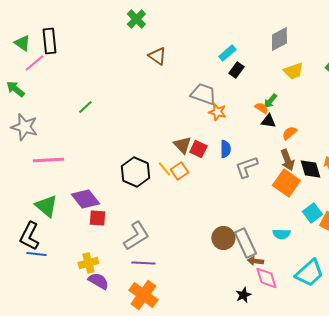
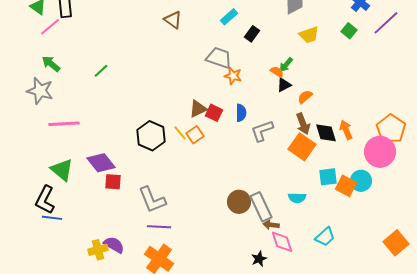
cyan rectangle: (227, 53) -> (229, 17), moved
green arrow: (15, 89) -> (51, 64), moved
black triangle: (268, 121) -> (284, 85), turned -35
brown triangle: (182, 145) -> (198, 109), turned 48
cyan square: (312, 213) -> (328, 177), turned 30
gray L-shape: (136, 236) -> (152, 200), turned 100
yellow cross: (88, 263) -> (98, 250), moved
cyan trapezoid: (309, 273) -> (325, 237), size x0.7

